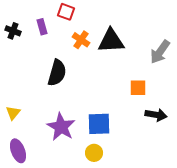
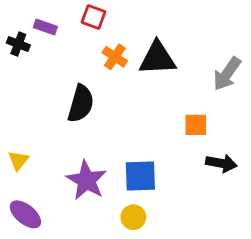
purple rectangle: (42, 27) -> (45, 27), moved, turned -56
purple ellipse: (18, 151) -> (25, 214), turned -30

